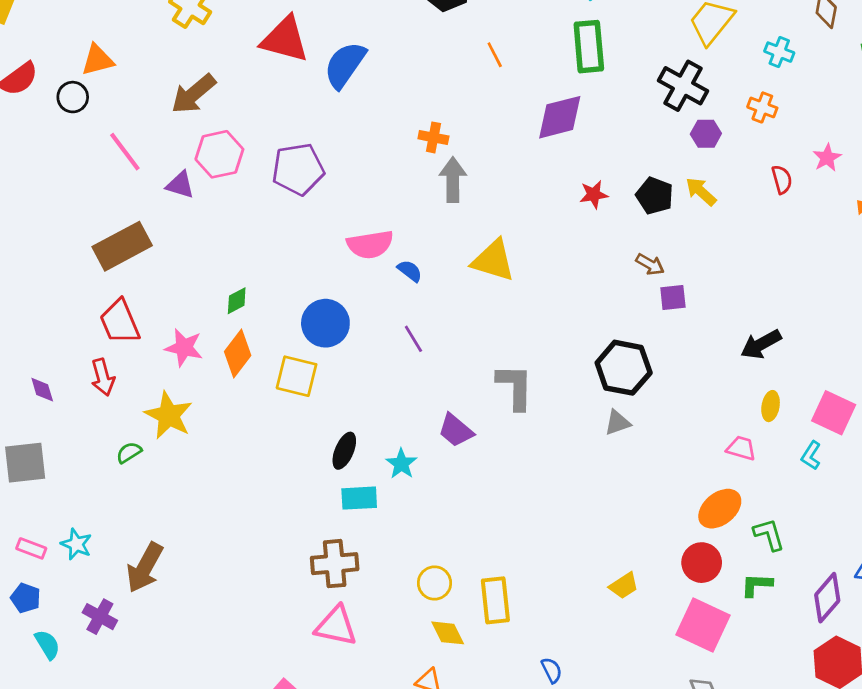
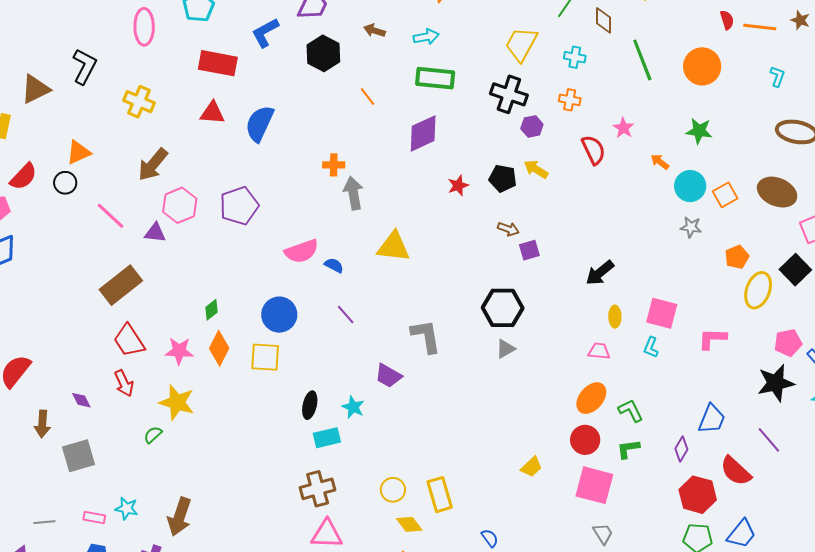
red triangle: (285, 39) -> (212, 113), size x0.7
green rectangle: (589, 47) -> (435, 78), turned -69
red semicircle: (782, 180) -> (593, 150), size x1.4
purple diamond: (827, 598) -> (681, 449), size x0.7

